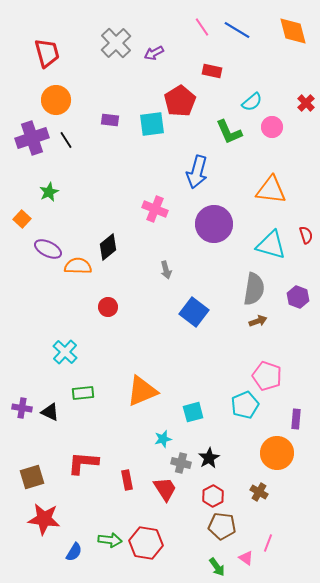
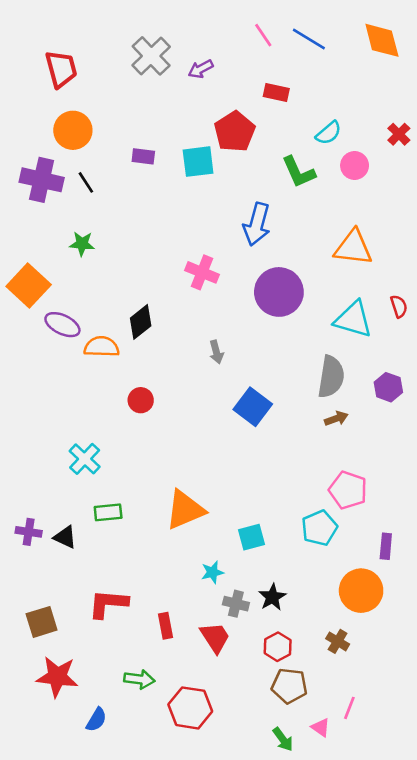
purple cross: (32, 138) -> (42, 180), turned 32
green star: (49, 192) -> (82, 244), moved, turned 30
orange square: (22, 219) -> (29, 285), size x1.8
green arrow: (110, 540) -> (139, 679), moved

